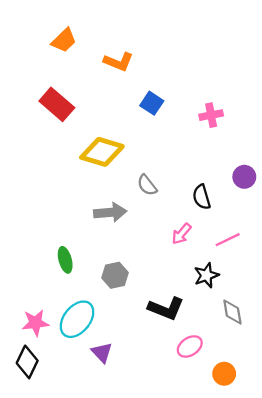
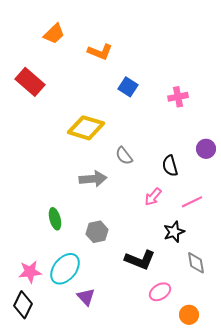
red rectangle: (57, 104) -> (30, 82), moved

